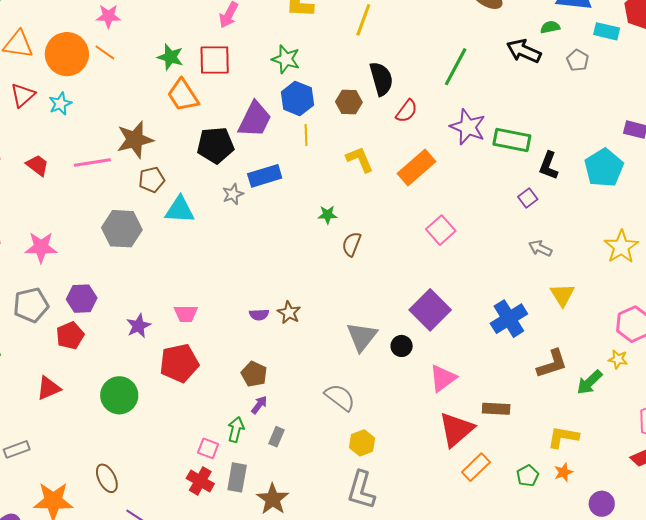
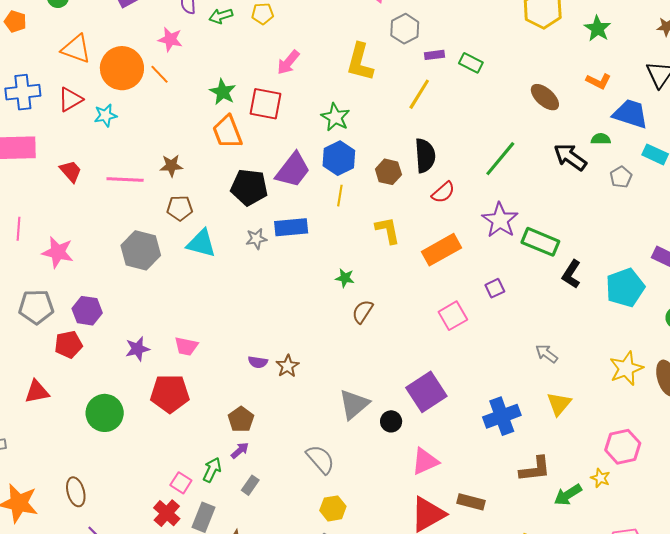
brown star: (135, 140) -> (171, 166), size x0.6
purple square: (528, 198) -> (495, 288), moved

